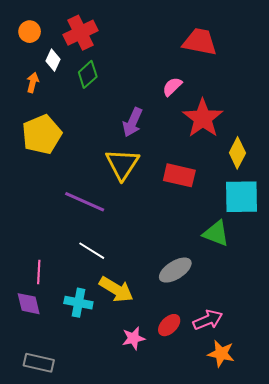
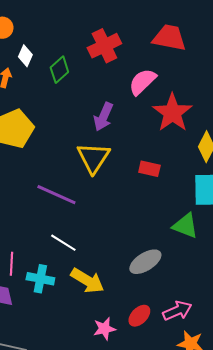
red cross: (81, 33) -> (104, 46), moved
pink semicircle: (172, 87) -> (142, 82), size x1.4
red rectangle: (179, 175) -> (149, 169), size x0.7
cyan cross: (78, 303) -> (40, 279), moved

